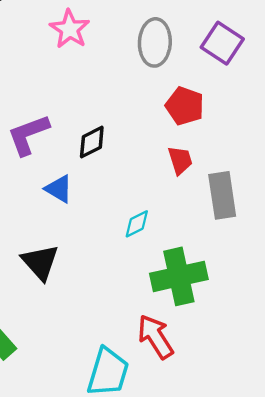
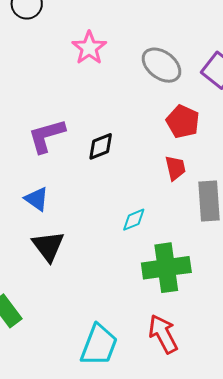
gray ellipse: (155, 42) -> (162, 65), turned -60
blue triangle: (59, 189) -> (37, 199), moved
red arrow: (155, 337) -> (163, 334), moved

